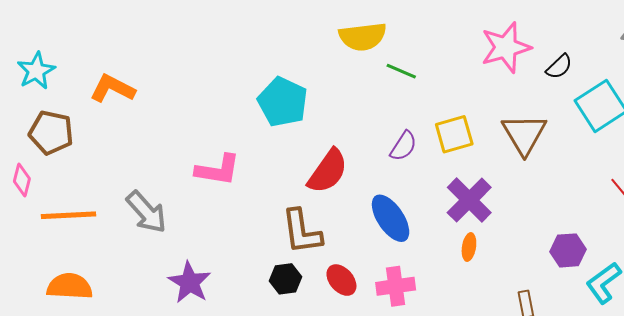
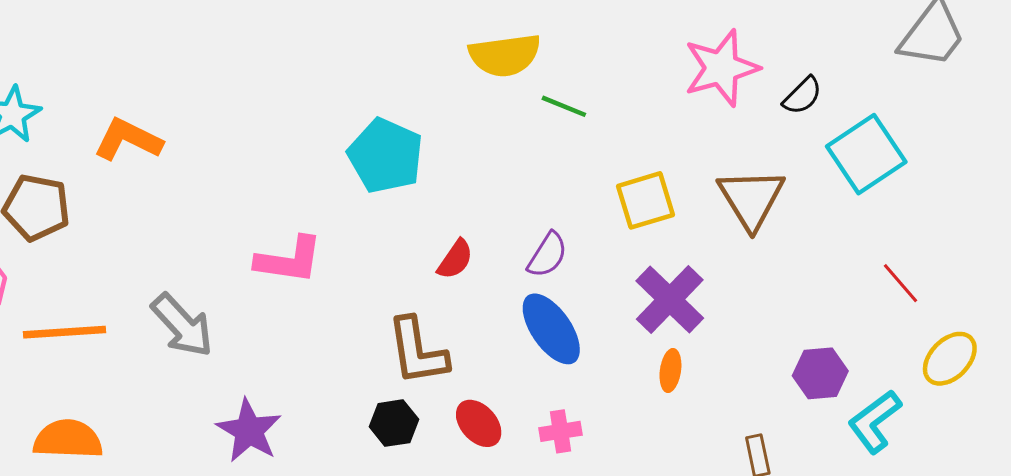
purple semicircle: (403, 146) -> (547, 255), moved
red semicircle: (328, 171) -> (455, 259), size x0.6
pink cross: (396, 286) -> (561, 431), size x0.7

